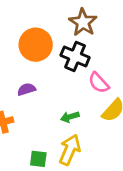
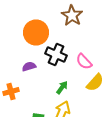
black cross: (75, 56) -> (56, 54), moved
green arrow: (70, 117) -> (62, 88), turned 144

